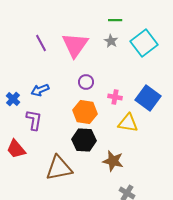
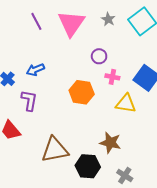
purple circle: (86, 82) -> (99, 56), moved
black hexagon: (84, 140) -> (88, 166), moved

